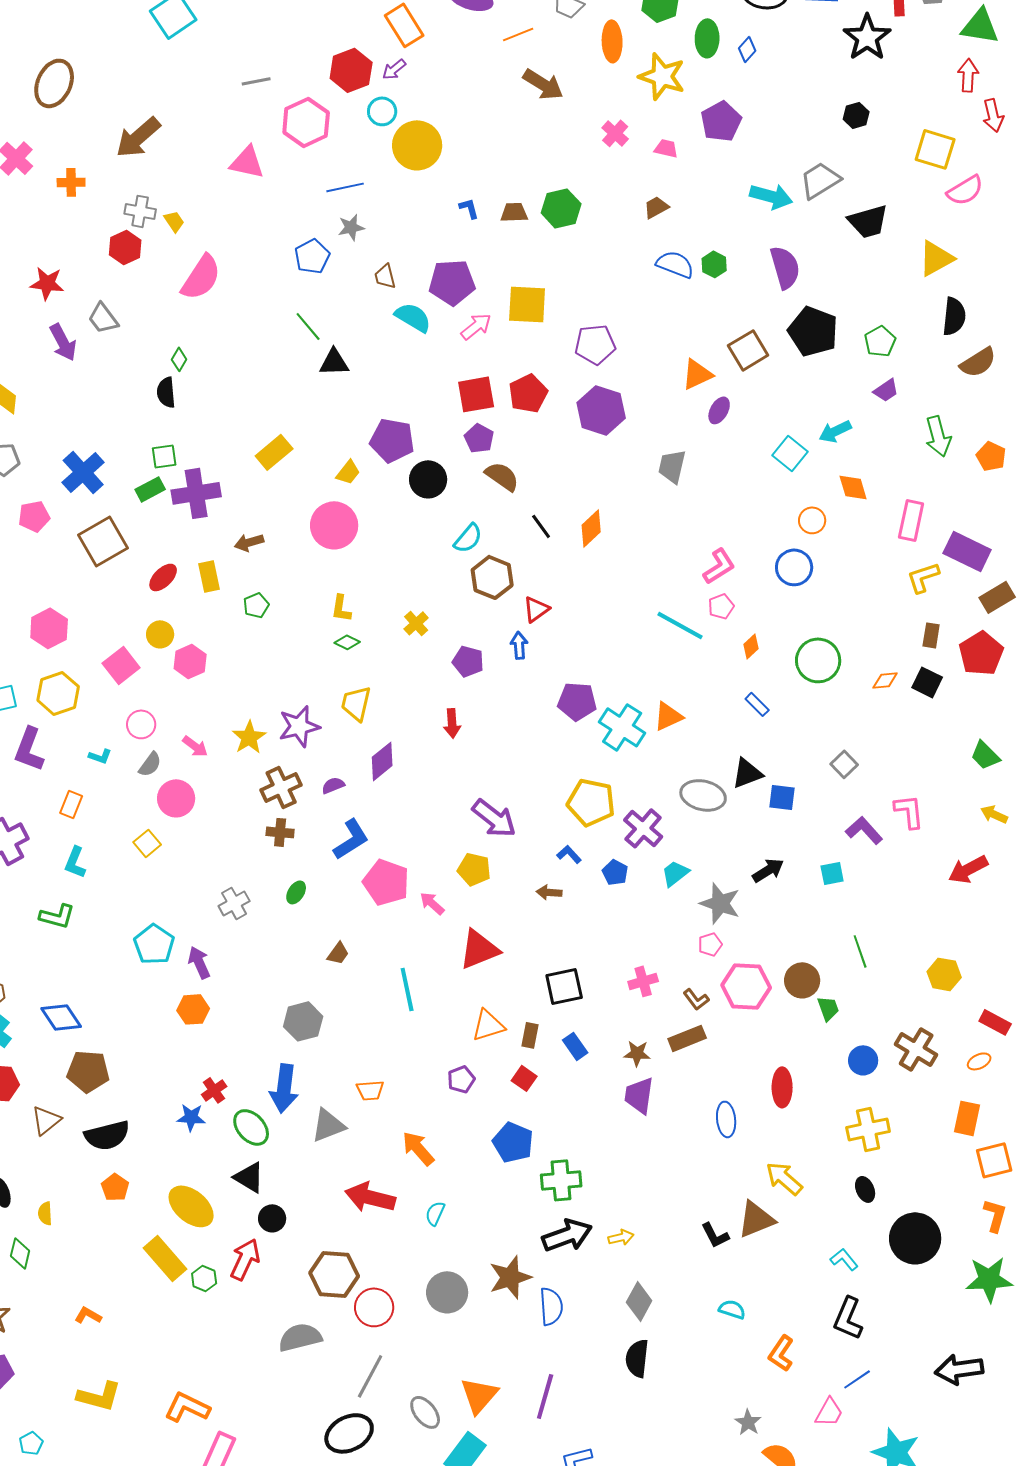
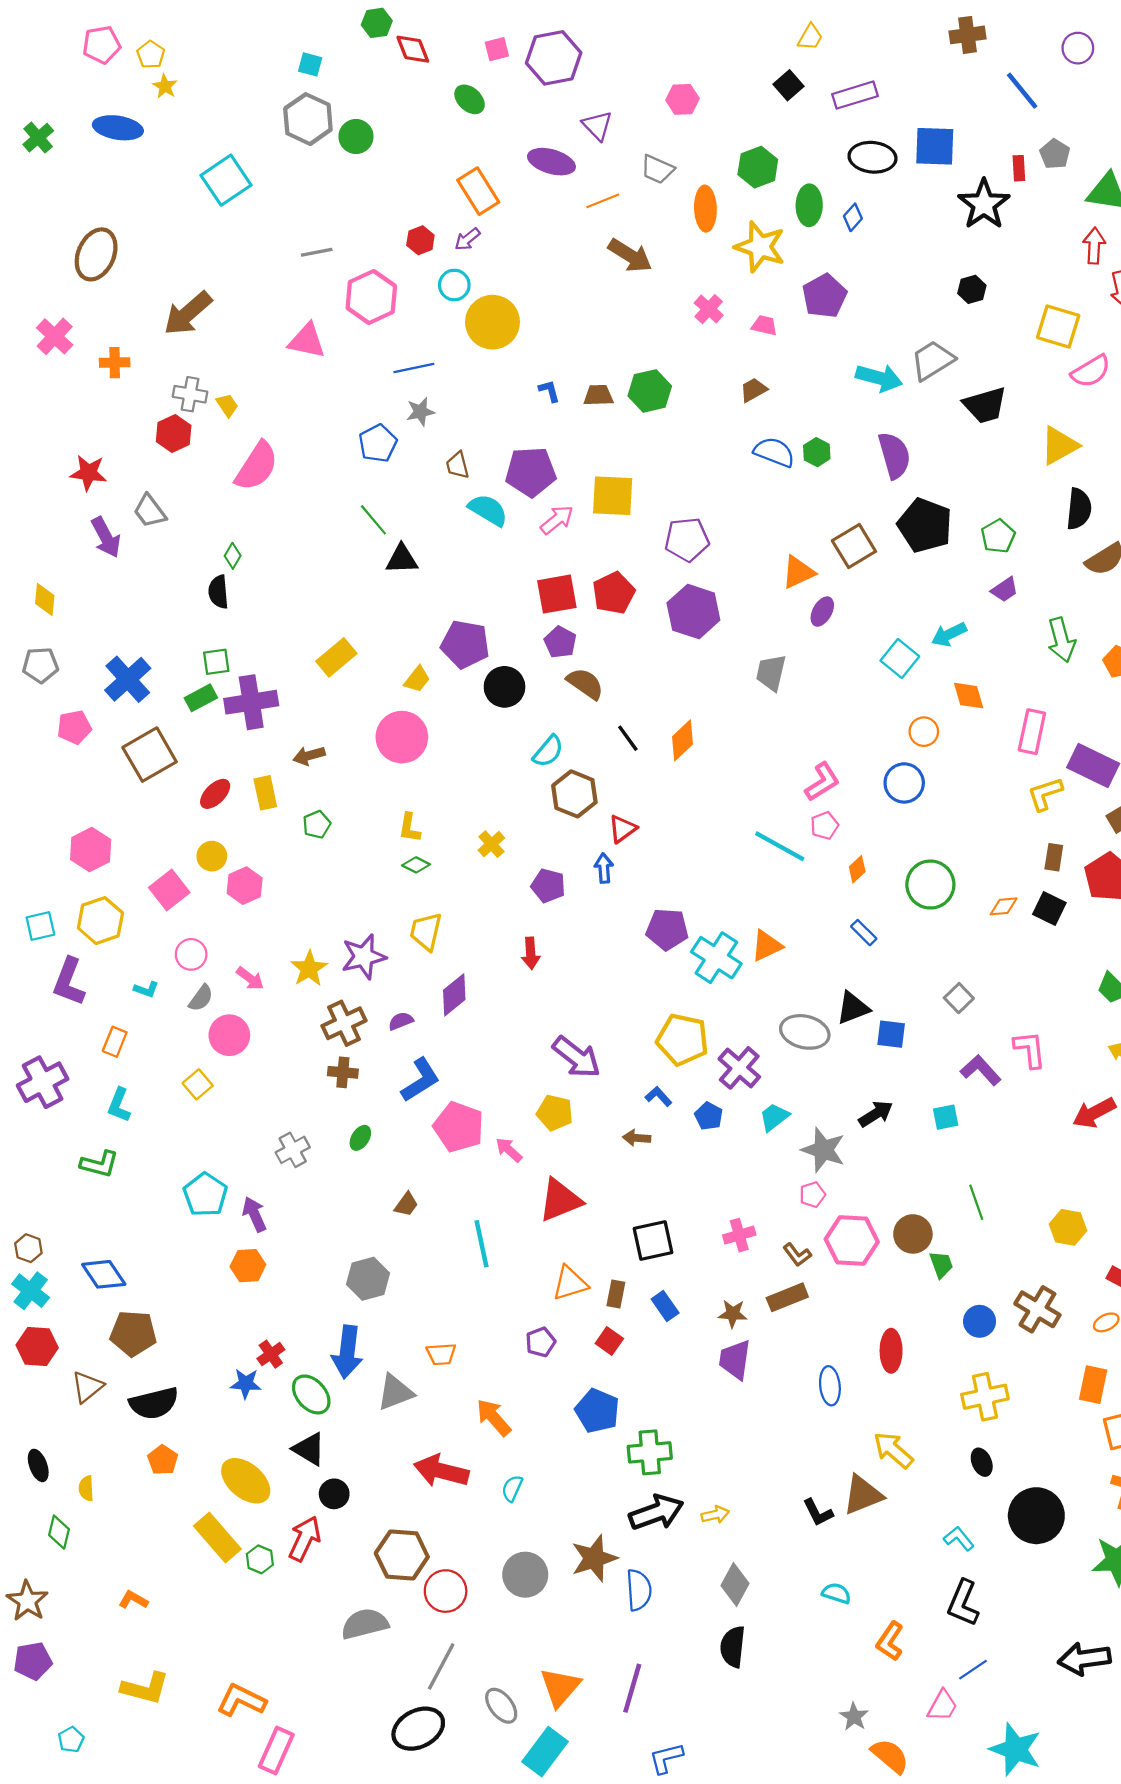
red hexagon: (351, 70) -> (420, 240), size x0.6

